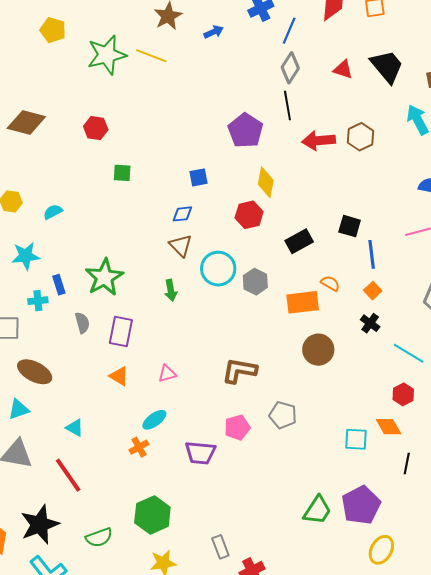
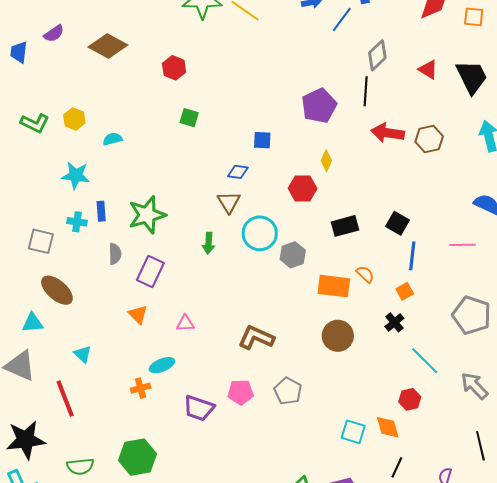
blue line: (289, 31) -> (342, 20), moved
yellow diamond: (266, 182) -> (326, 161), size x0.7

